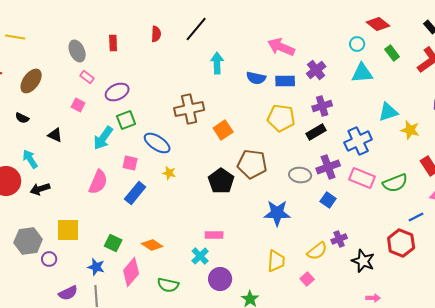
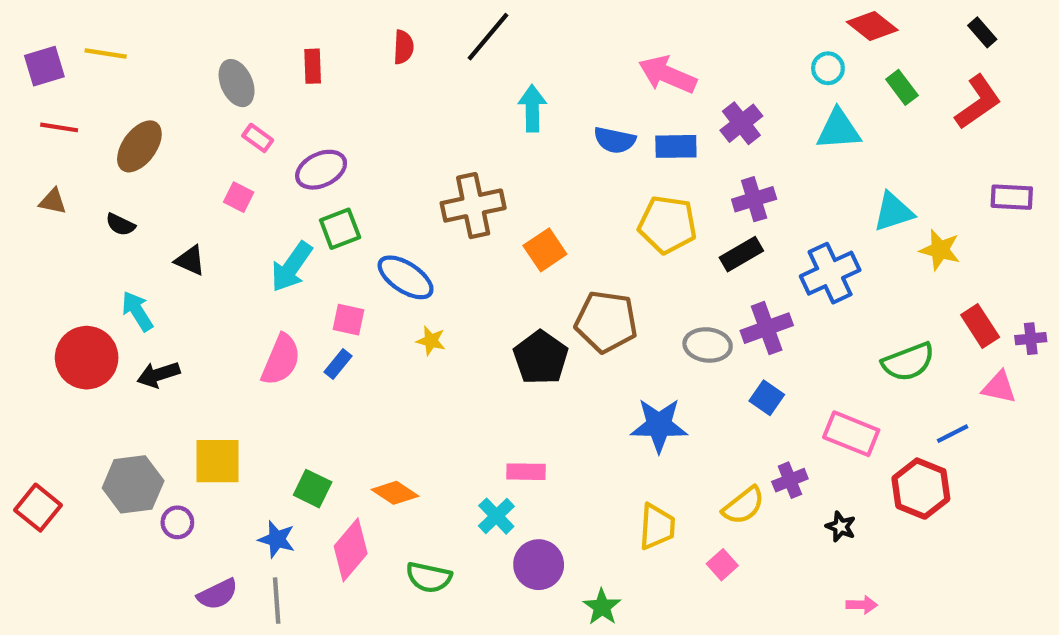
pink rectangle: (362, 178) -> (851, 434), moved
blue rectangle: (135, 193) -> (338, 364), moved, size x0.6
black star: (363, 261) -> (841, 527), size x0.6

